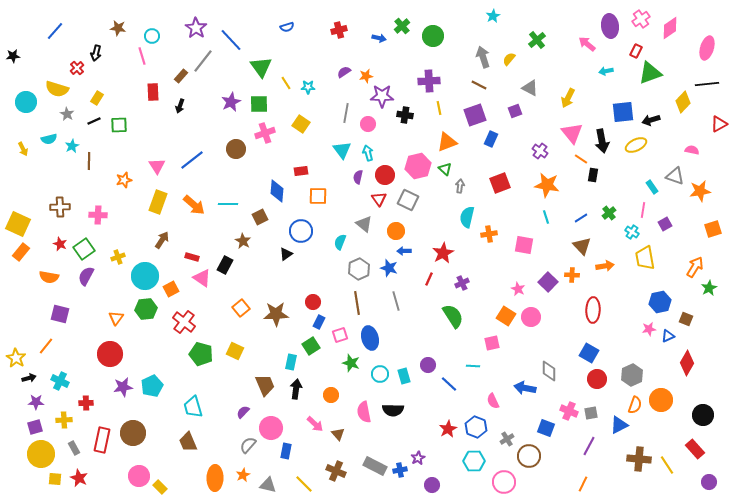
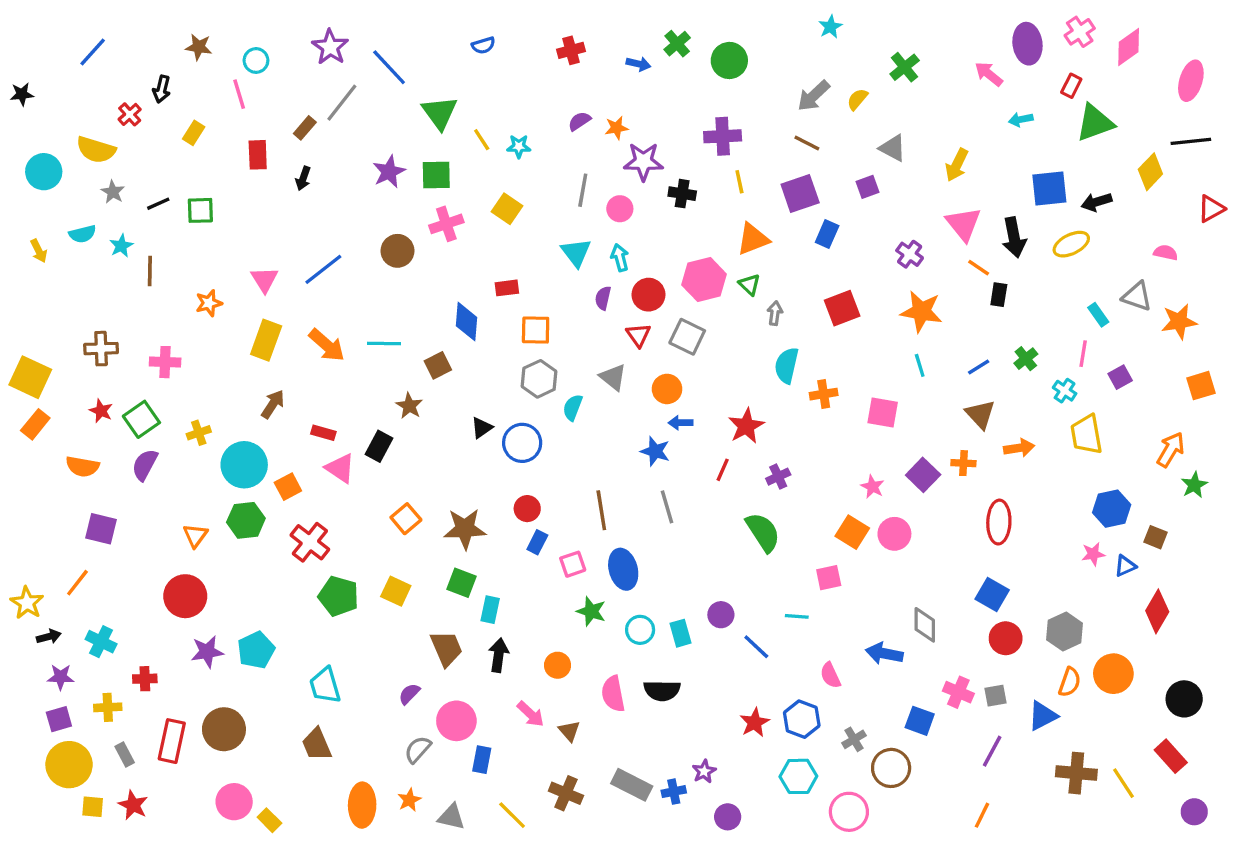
gray arrow: (483, 57) -> (814, 96), turned -115
yellow rectangle: (97, 98) -> (194, 133), moved
blue circle: (301, 231) -> (522, 443), moved
gray hexagon: (359, 269) -> (539, 379), moved
green square: (311, 346) -> (461, 583), moved, turned -36

